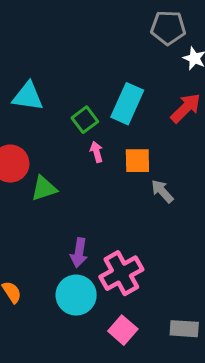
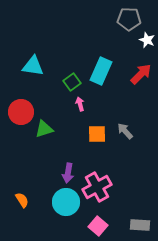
orange square: (137, 161) -> (97, 134), moved

